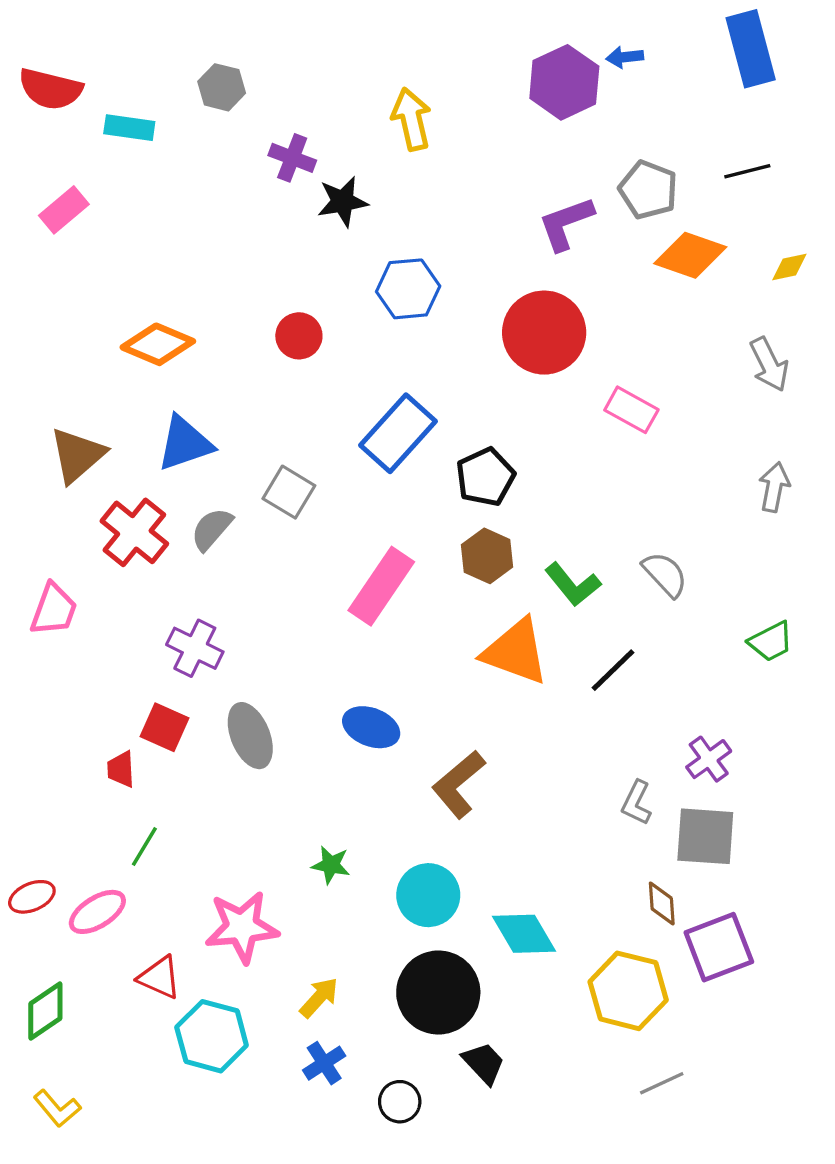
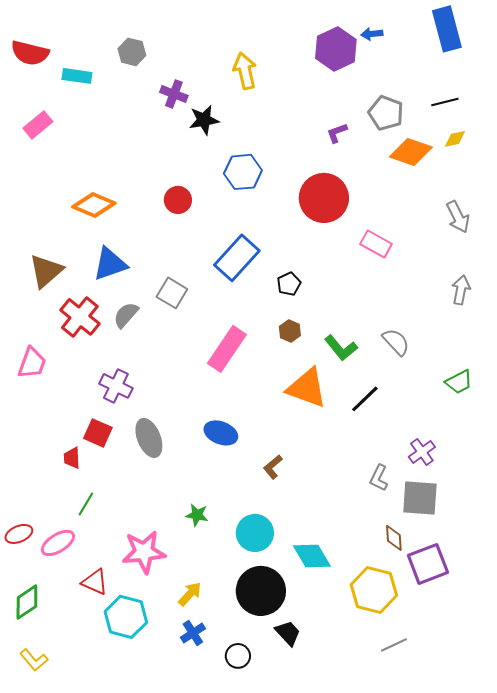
purple L-shape: (566, 223) -> (337, 133), size x0.6
yellow diamond: (789, 267) -> (455, 139), moved
black pentagon: (485, 477) -> (289, 284), size x0.7
brown hexagon: (487, 556) -> (290, 331), size x0.7
brown L-shape: (458, 784) -> (273, 467), size x0.6

